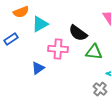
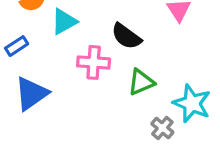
green triangle: (94, 52) -> (141, 82), moved, turned -30
blue triangle: (38, 68) -> (31, 94), moved, size x1.6

